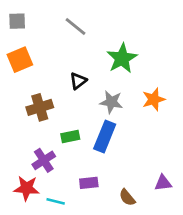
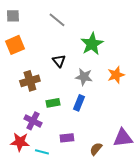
black triangle: (78, 81) -> (59, 61), turned -32
blue rectangle: (105, 136) -> (79, 103), size x0.7
purple cross: (44, 160) -> (33, 121), turned -30
purple triangle: (163, 183) -> (123, 138), size x1.5
brown semicircle: (127, 197) -> (96, 149), turned 80

